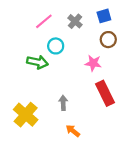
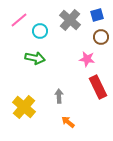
pink line: (44, 21) -> (19, 20), moved
gray cross: (75, 21) -> (70, 20), size x1.5
cyan circle: (56, 46) -> (40, 31), moved

